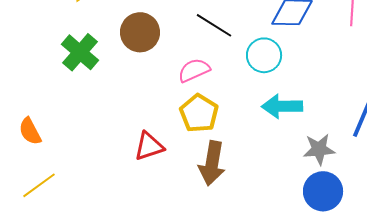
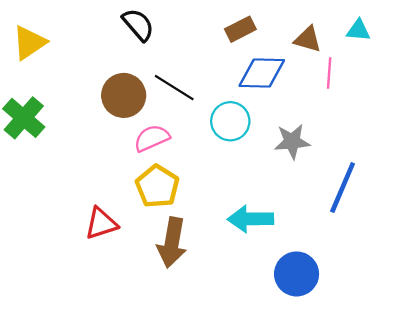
brown circle: (140, 32) -> (124, 95), moved
cyan arrow: (282, 106) -> (251, 219), moved
gray star: (319, 149) -> (292, 141), moved

